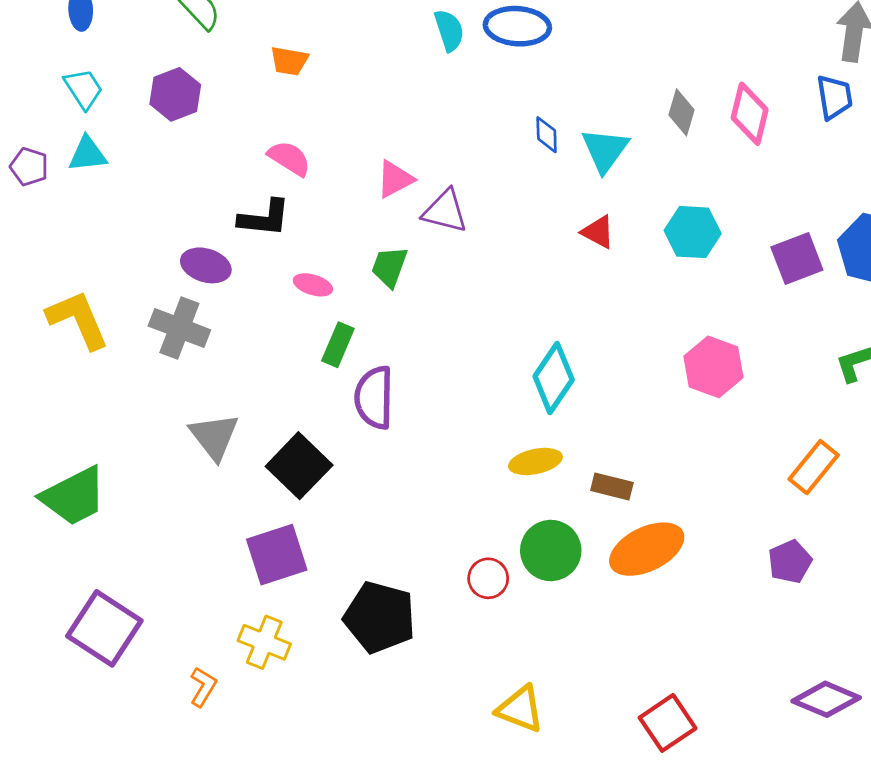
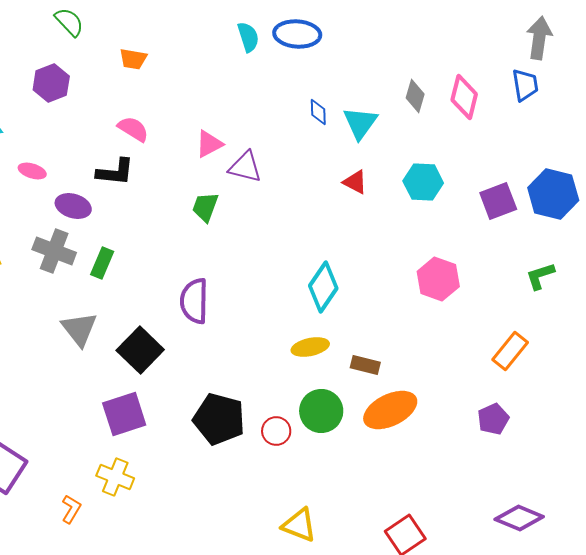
pink ellipse: (313, 285) -> (32, 171), moved
green rectangle: (338, 345) -> (102, 263), moved
black pentagon: (380, 617) -> (219, 419), moved

